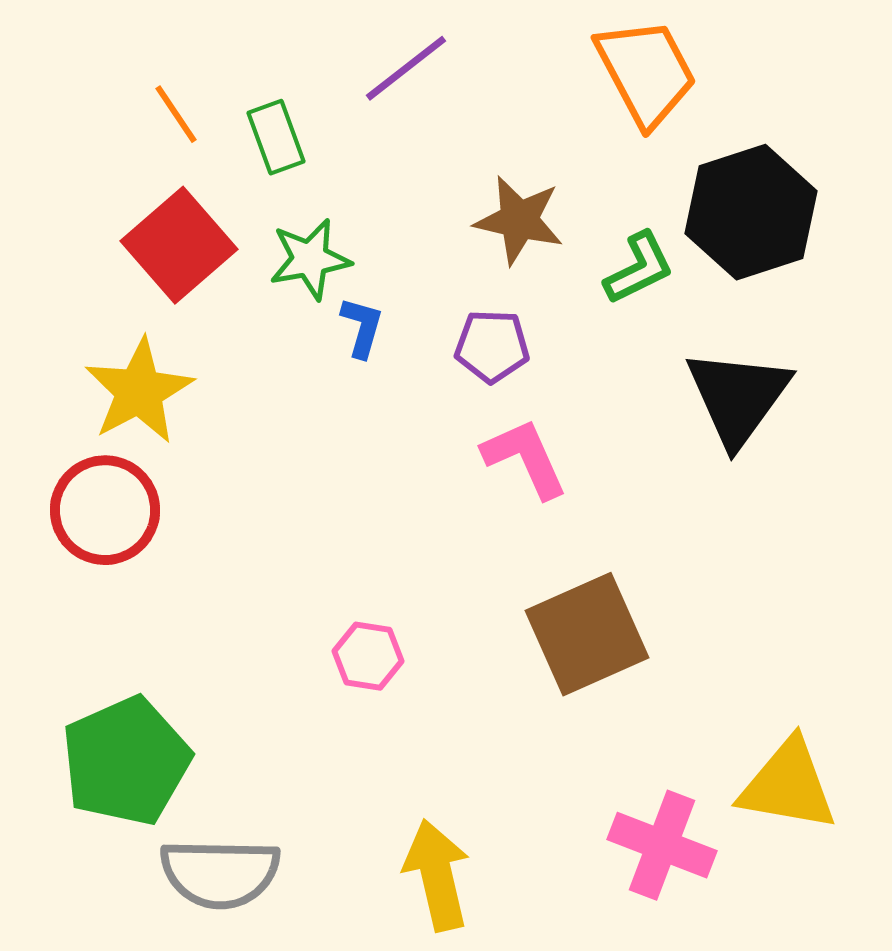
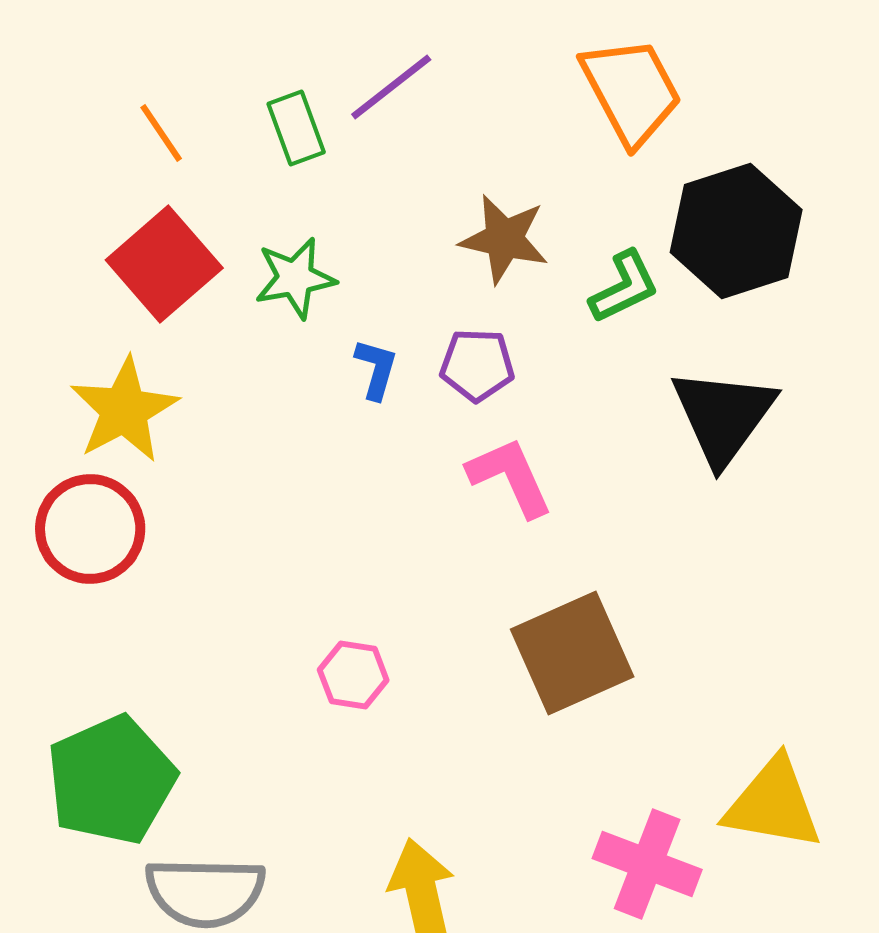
green rectangle: (276, 137) -> (296, 128), moved
blue L-shape: (362, 327) -> (376, 369), moved

